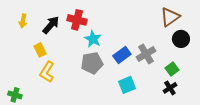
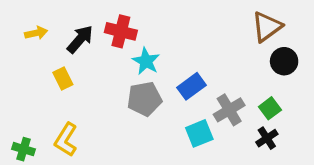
yellow arrow: (23, 21) -> (36, 33), turned -112
gray cross: (146, 54) -> (229, 110), moved
yellow L-shape: (47, 72) -> (66, 140), moved

